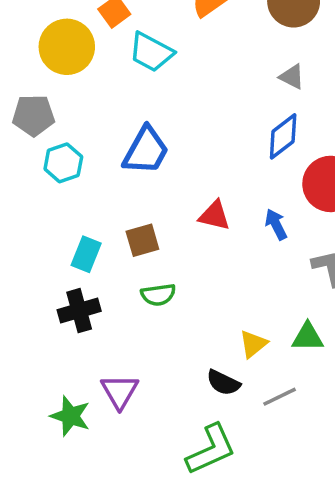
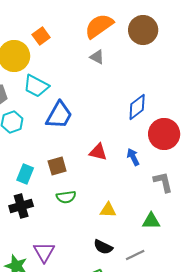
cyan trapezoid: (151, 52) -> (36, 86), moved
gray triangle: (292, 77) -> (97, 57), moved
yellow triangle: (253, 344) -> (108, 210), moved, turned 42

